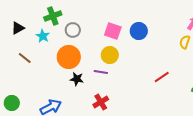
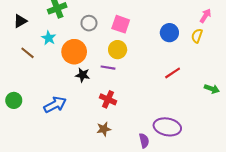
gray circle: (73, 30) -> (89, 23), moved
blue circle: (139, 31) -> (169, 33), moved
cyan star: (43, 36) -> (49, 38), moved
red cross: (101, 102) -> (108, 99), turned -35

